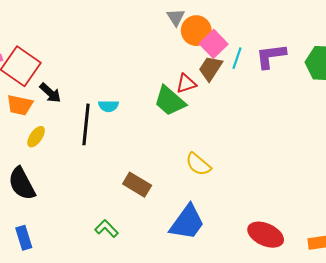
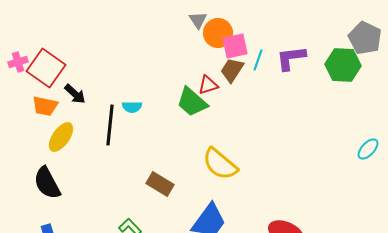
pink square: (214, 44) -> (235, 46), turned 32
yellow ellipse: (36, 137) -> (61, 137), size x1.4
yellow semicircle: (198, 164) -> (220, 164), size x1.4

